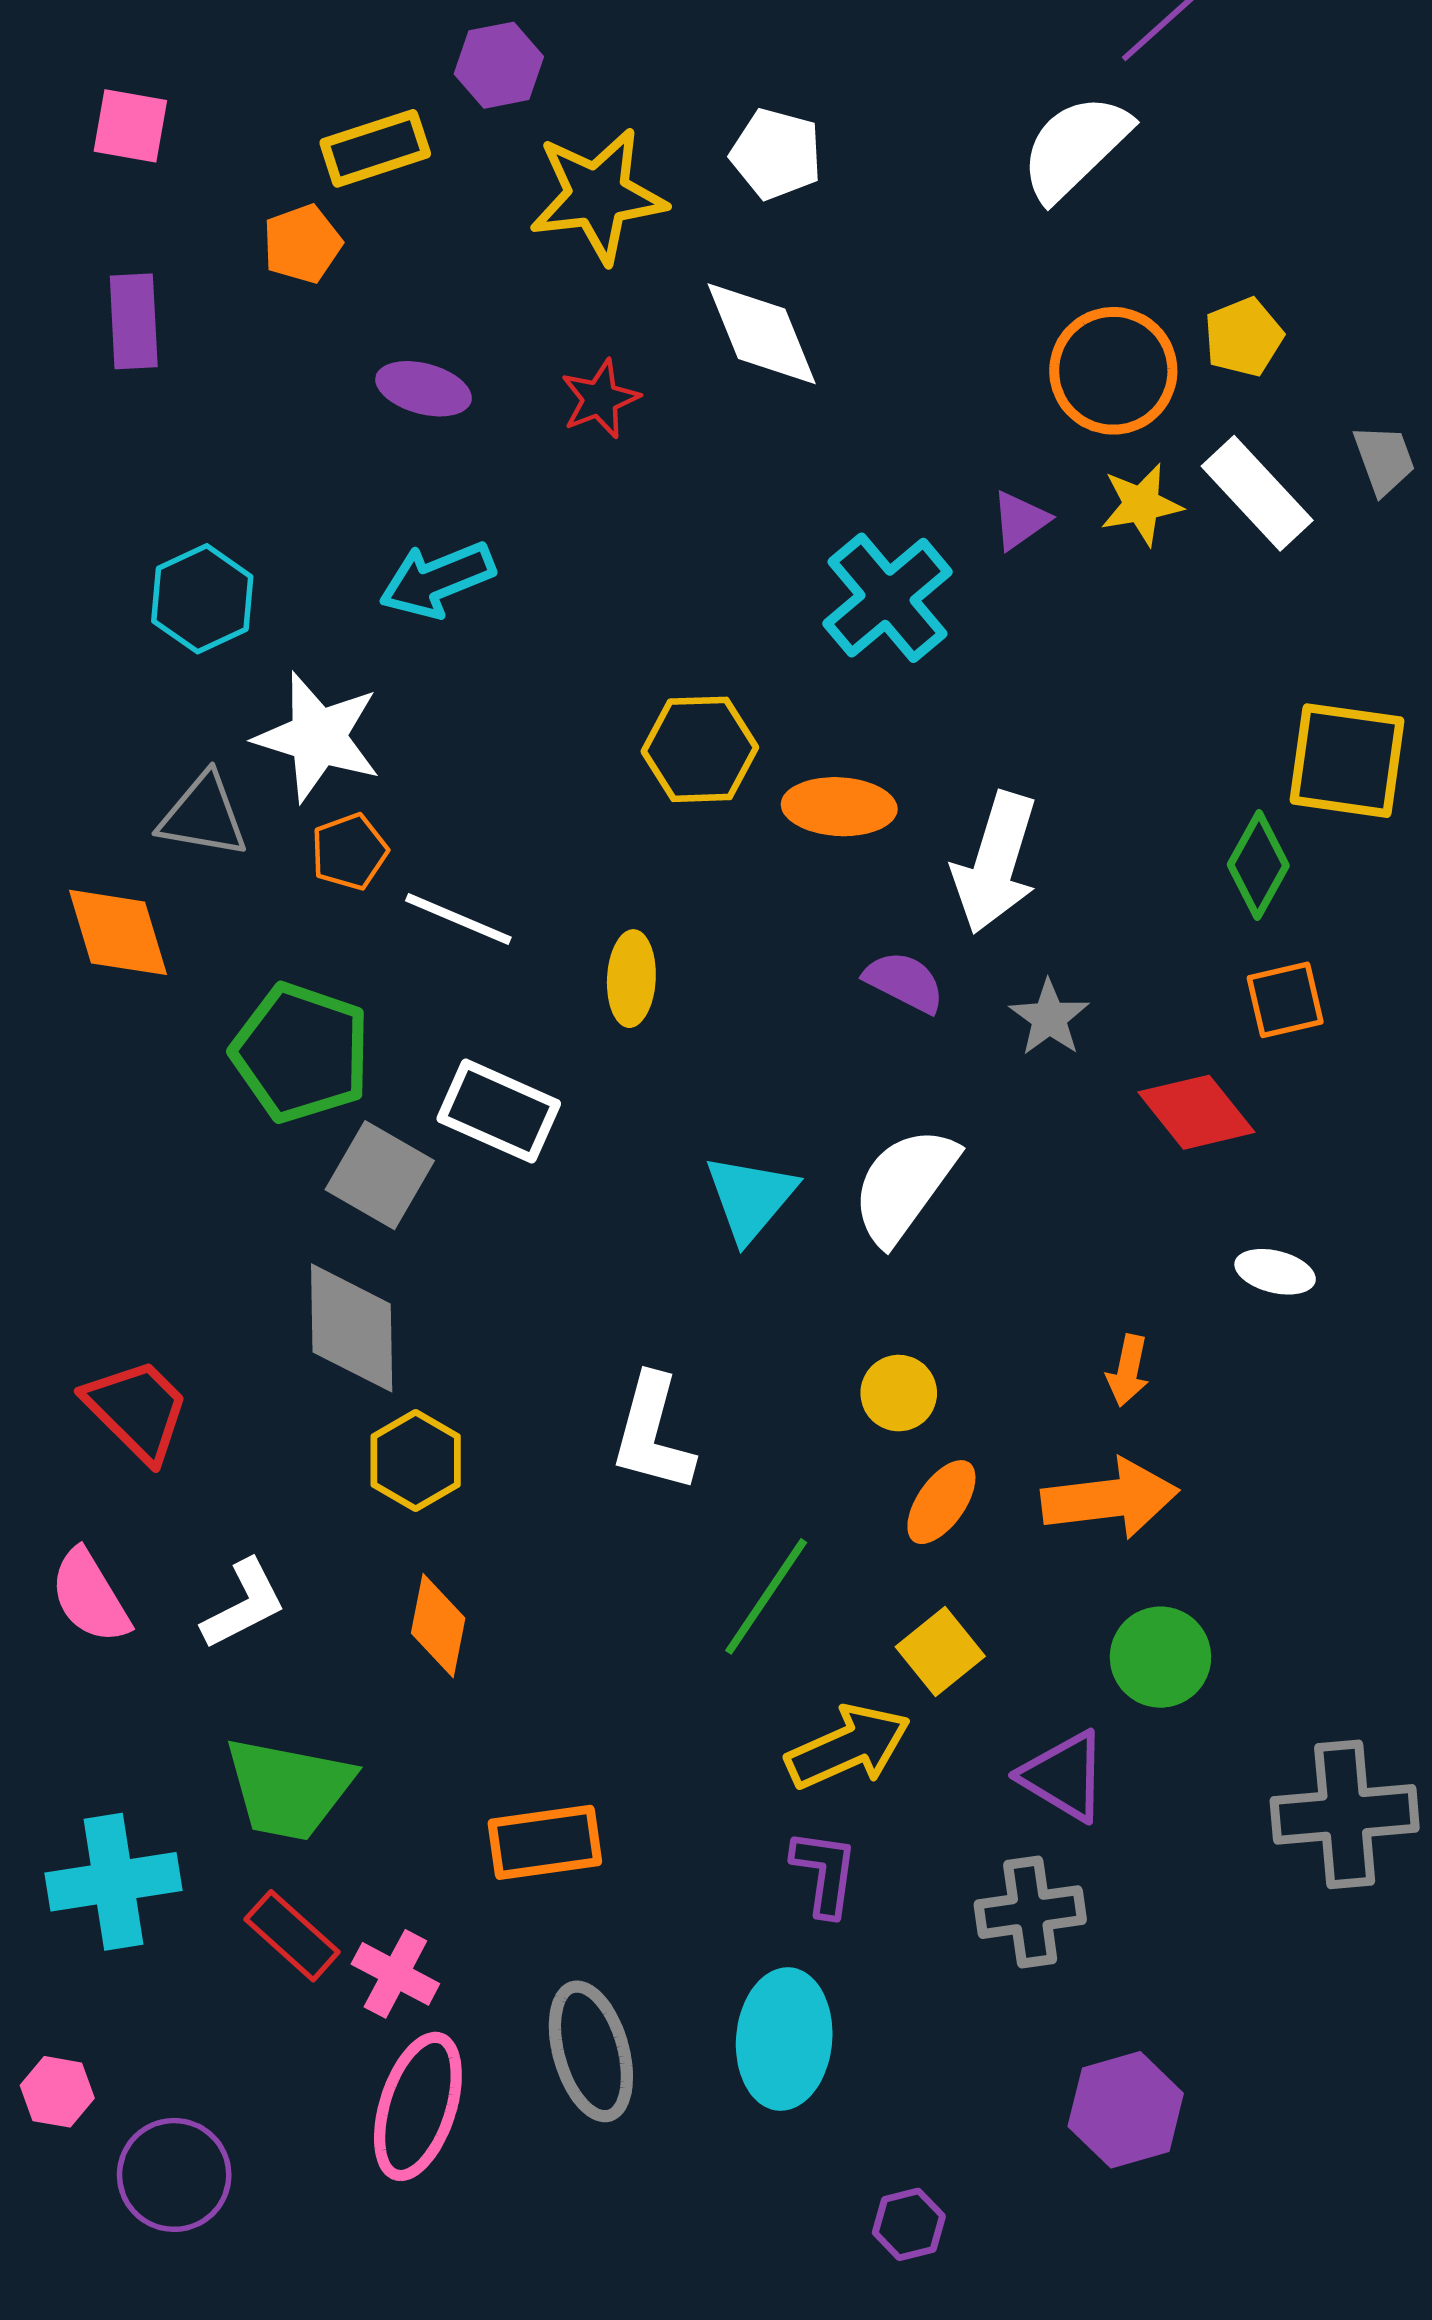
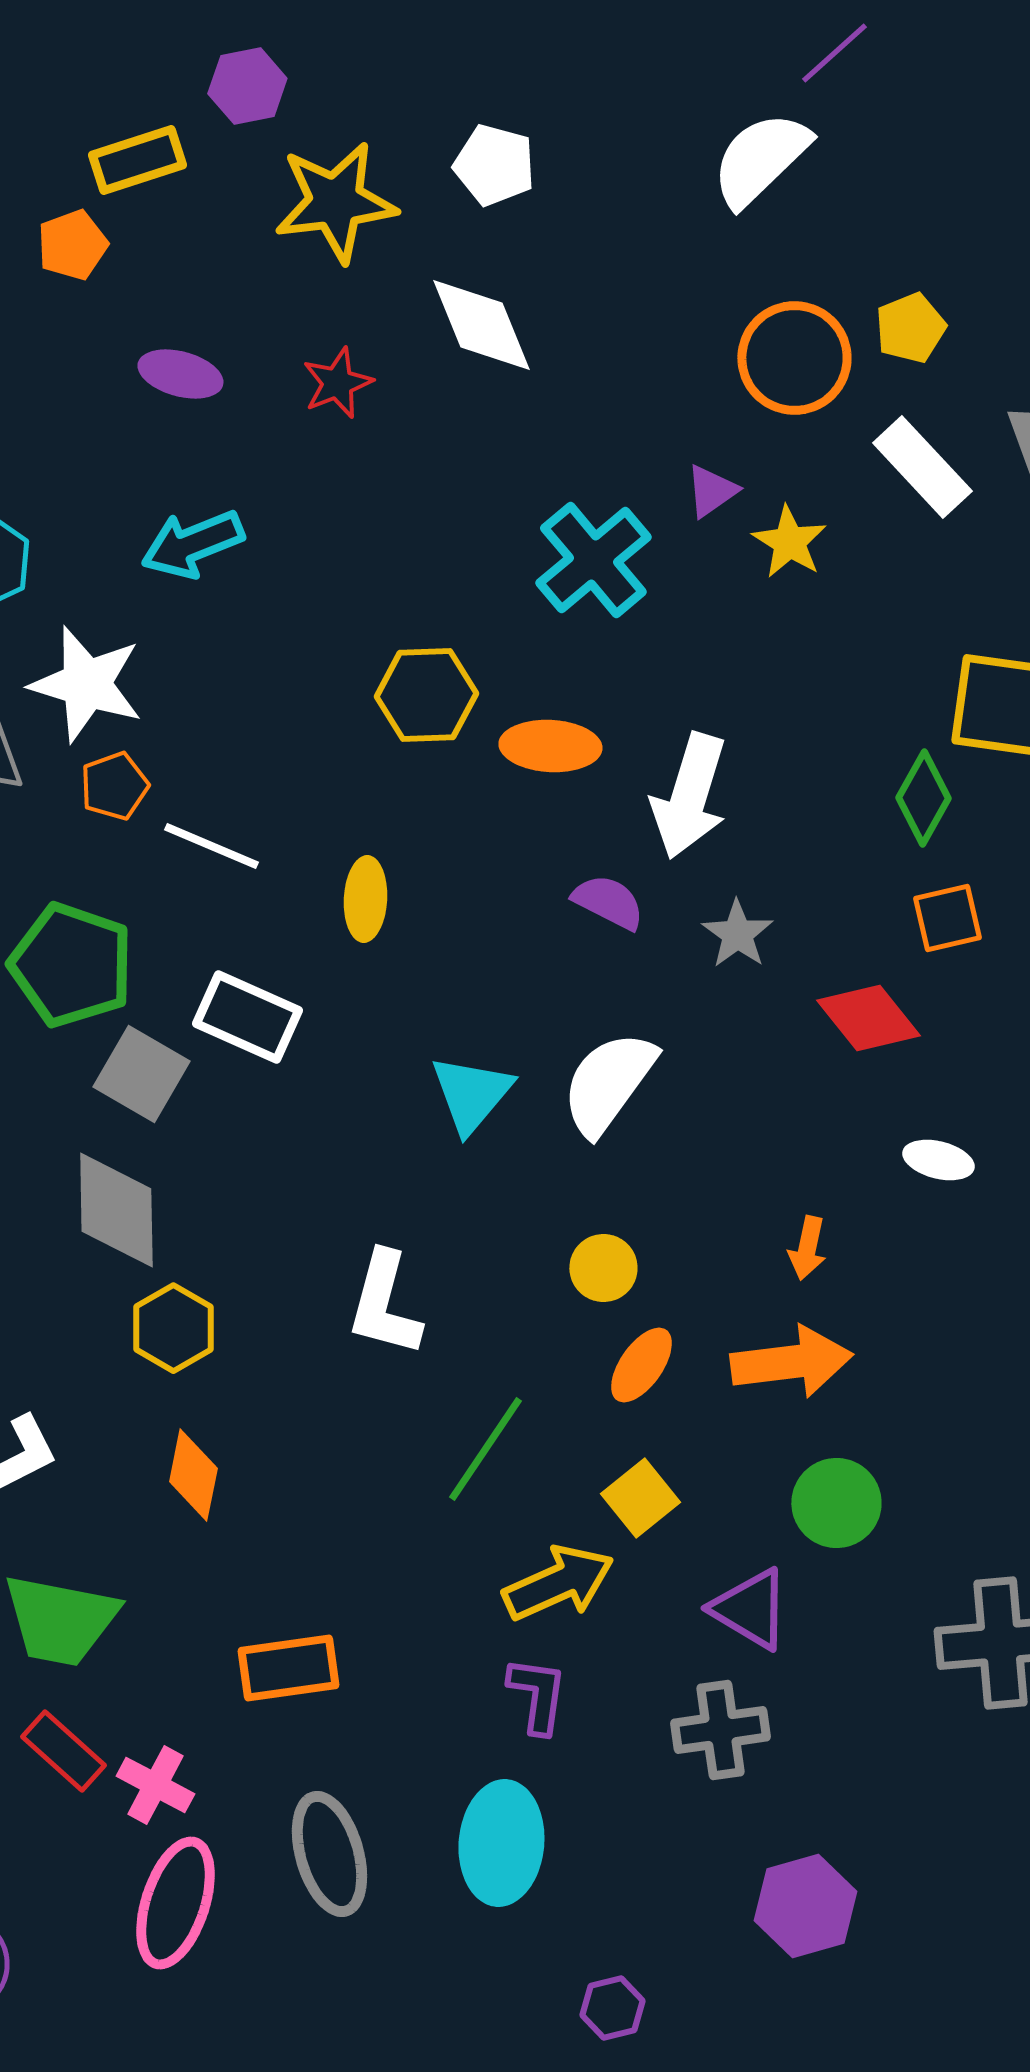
yellow star: (1141, 504) -> (789, 542), moved, turned -30

